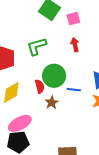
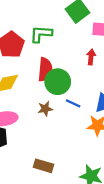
green L-shape: (37, 46) -> (41, 34), moved
red semicircle: (40, 86) -> (45, 69), moved, size x1.5

